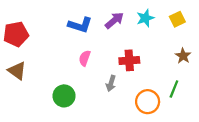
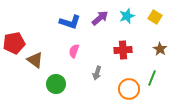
yellow square: (177, 19) -> (155, 17), turned -32
red pentagon: (16, 34) -> (14, 43), moved
red cross: (129, 60) -> (123, 50), moved
brown triangle: (17, 71) -> (35, 60), moved

